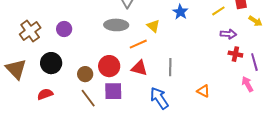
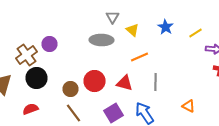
yellow line: (218, 11) -> (196, 33), moved
yellow triangle: (153, 26) -> (132, 30), moved
brown cross: (30, 31) -> (26, 55), moved
orange line: (138, 44) -> (140, 57), moved
purple square: (113, 91) -> (114, 113), moved, turned -30

